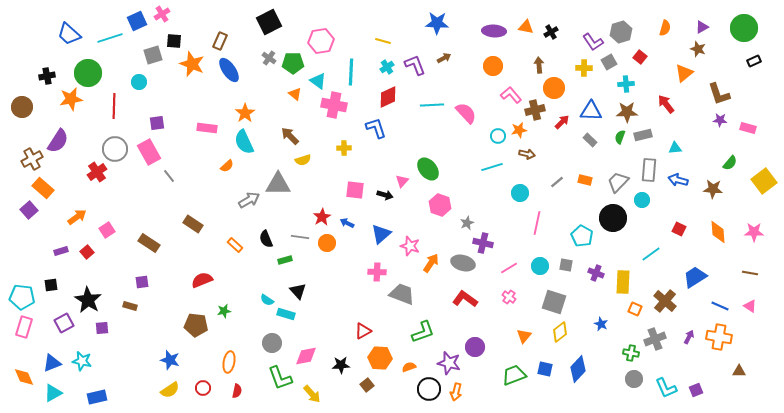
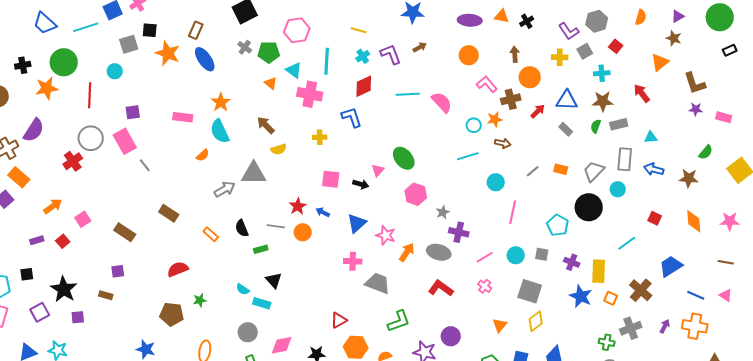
blue star: (601, 324) -> (581, 296), moved, size x1.6

